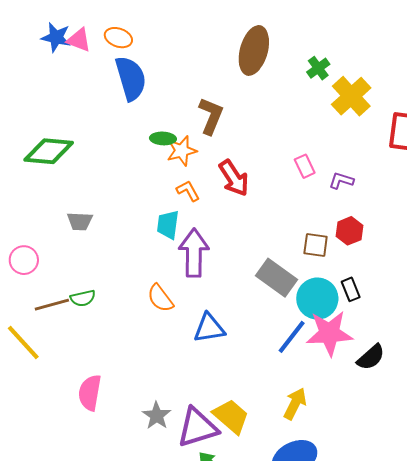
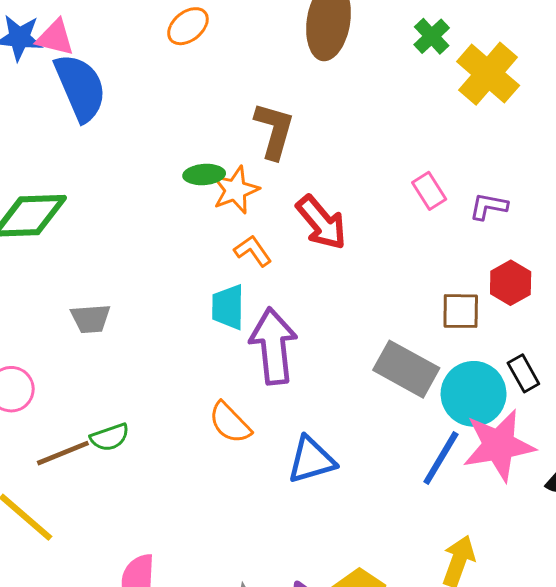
orange ellipse: (118, 38) -> (188, 26), moved, turned -52
blue semicircle: (131, 78) -> (80, 87), moved

